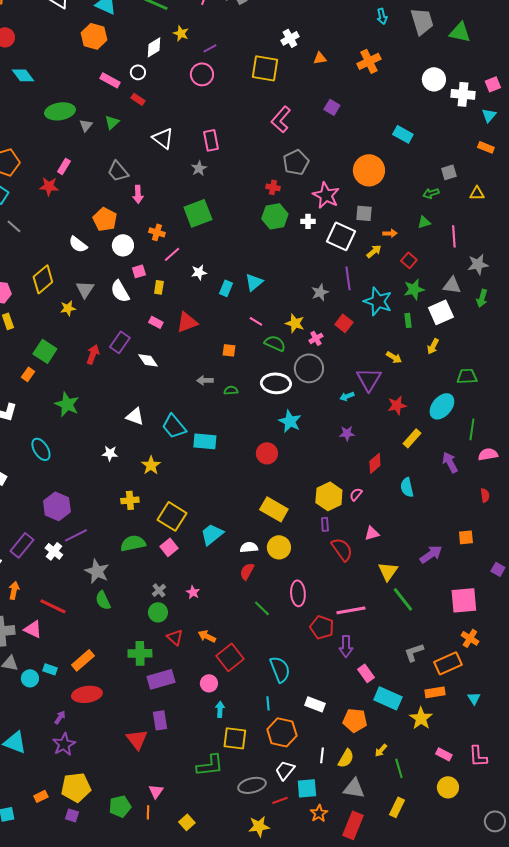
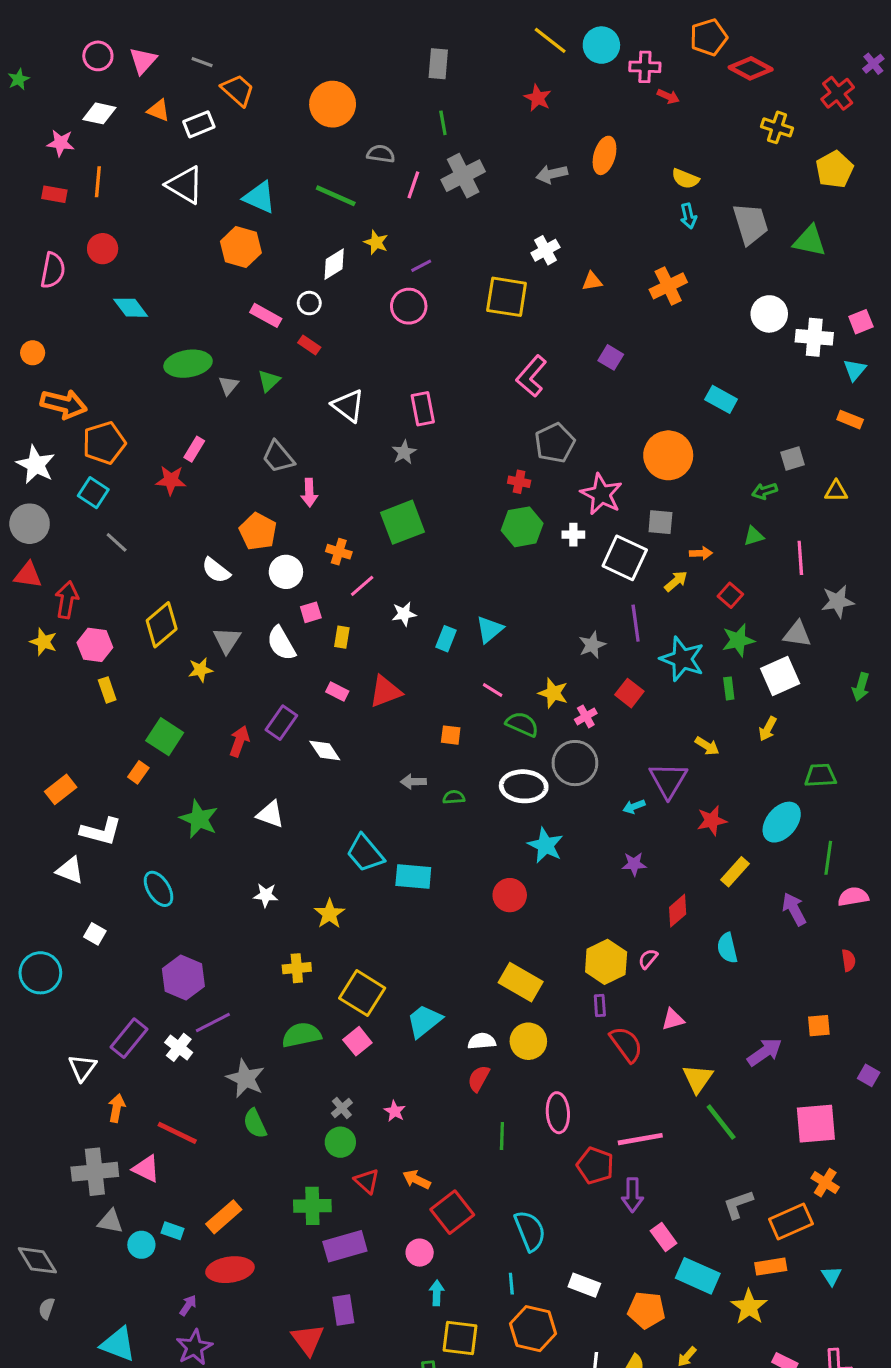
green arrow: (482, 298) -> (861, 687), moved
white triangle: (135, 416) -> (270, 814), moved
green line: (262, 608) -> (502, 1136), turned 48

